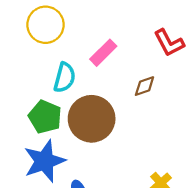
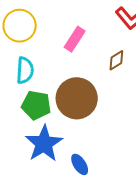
cyan semicircle: (65, 78) -> (25, 70), moved

